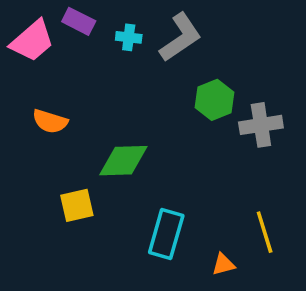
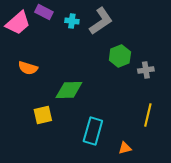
gray cross: (261, 125) -> (146, 70), size x0.7
yellow line: (265, 232) -> (148, 115), moved, turned 30

